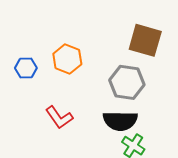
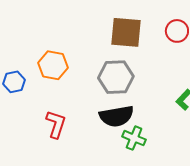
red L-shape: (59, 117) -> (56, 124), turned -116

